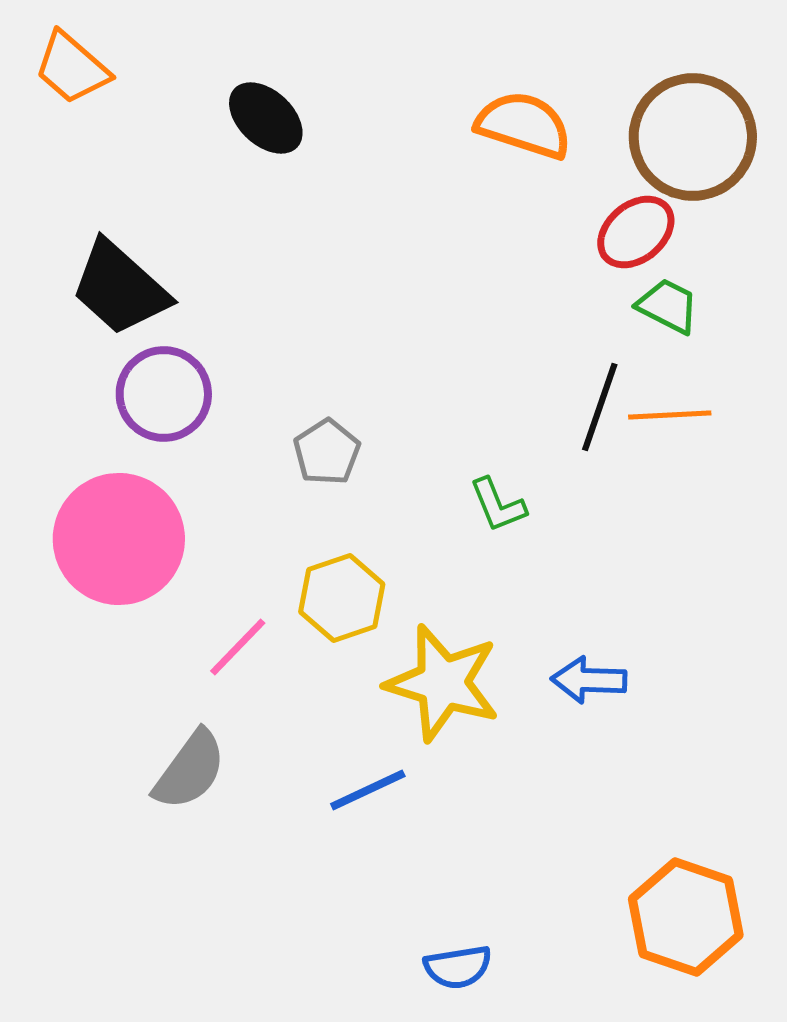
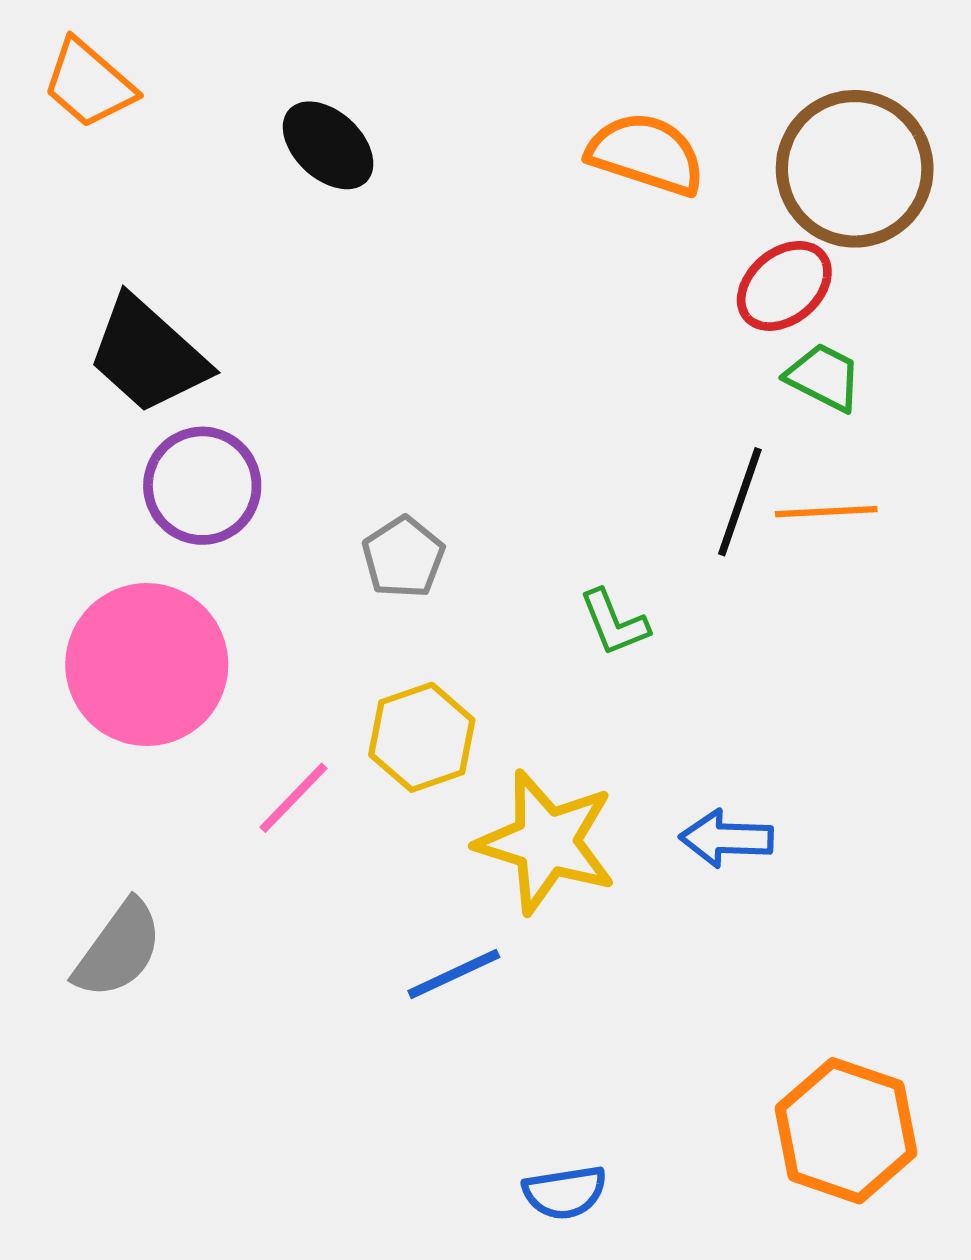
gray semicircle: (190, 770) -> (118, 949), moved

